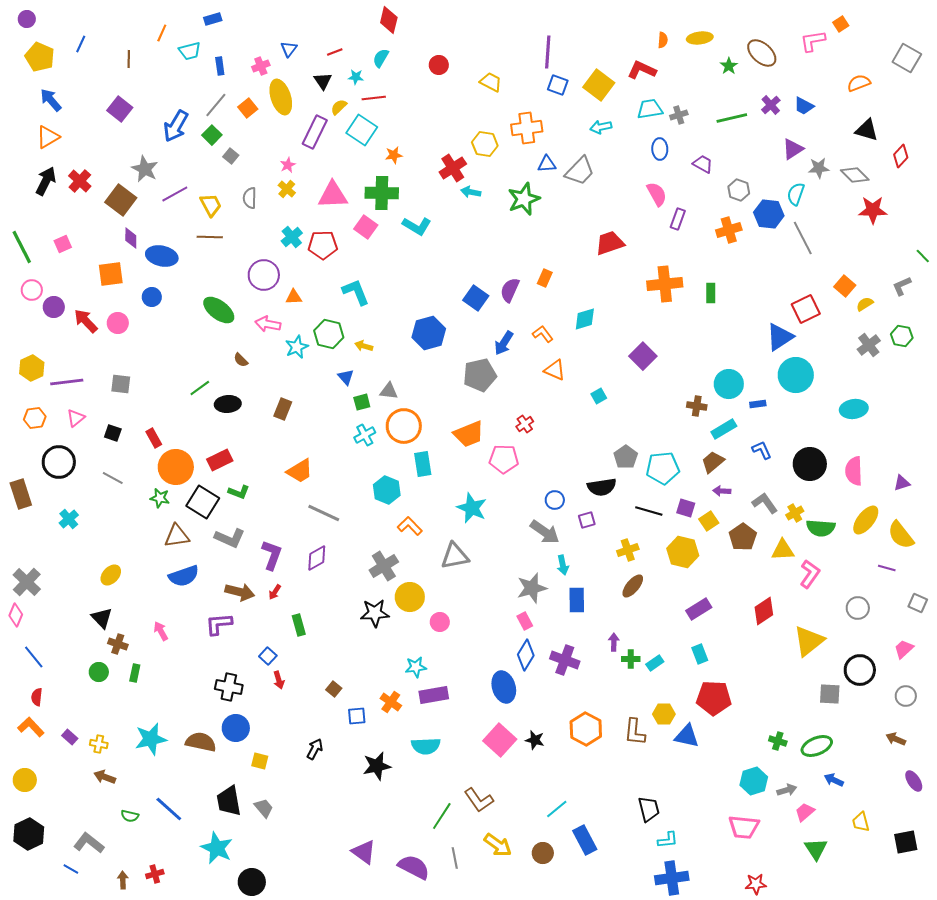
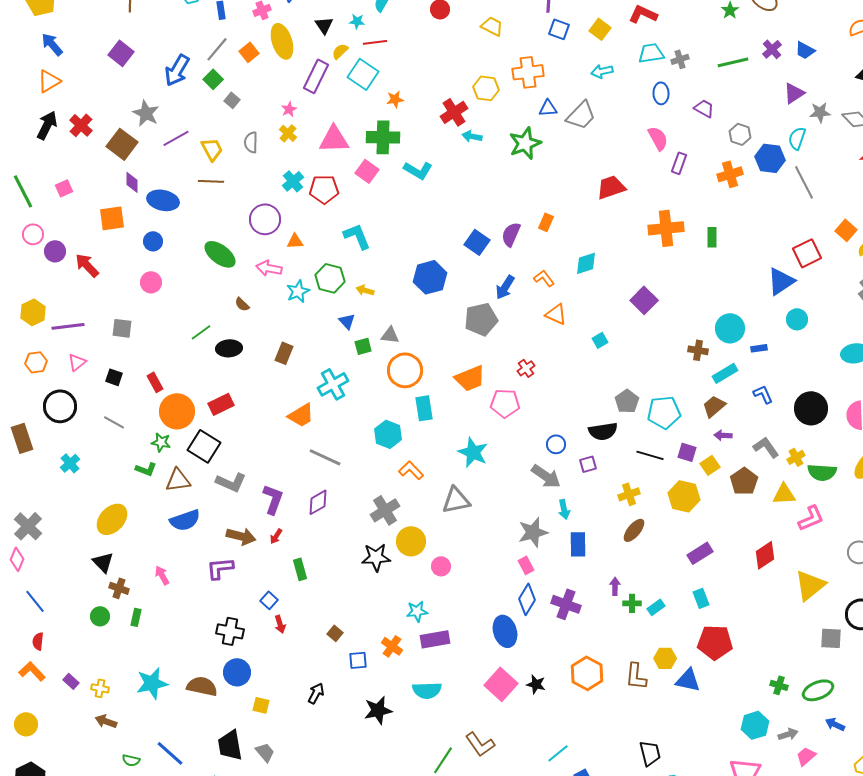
yellow square: (599, 85) -> (600, 29), size x0.7
pink circle: (118, 323) -> (151, 282), moved
cyan circle: (796, 375) -> (797, 319), size x0.6
cyan cross: (365, 435) -> (333, 384), moved, size x1.4
green L-shape: (239, 492) -> (146, 469), moved
pink L-shape: (810, 574) -> (811, 518), turned 32
yellow ellipse: (111, 575) -> (112, 519), size x1.5

